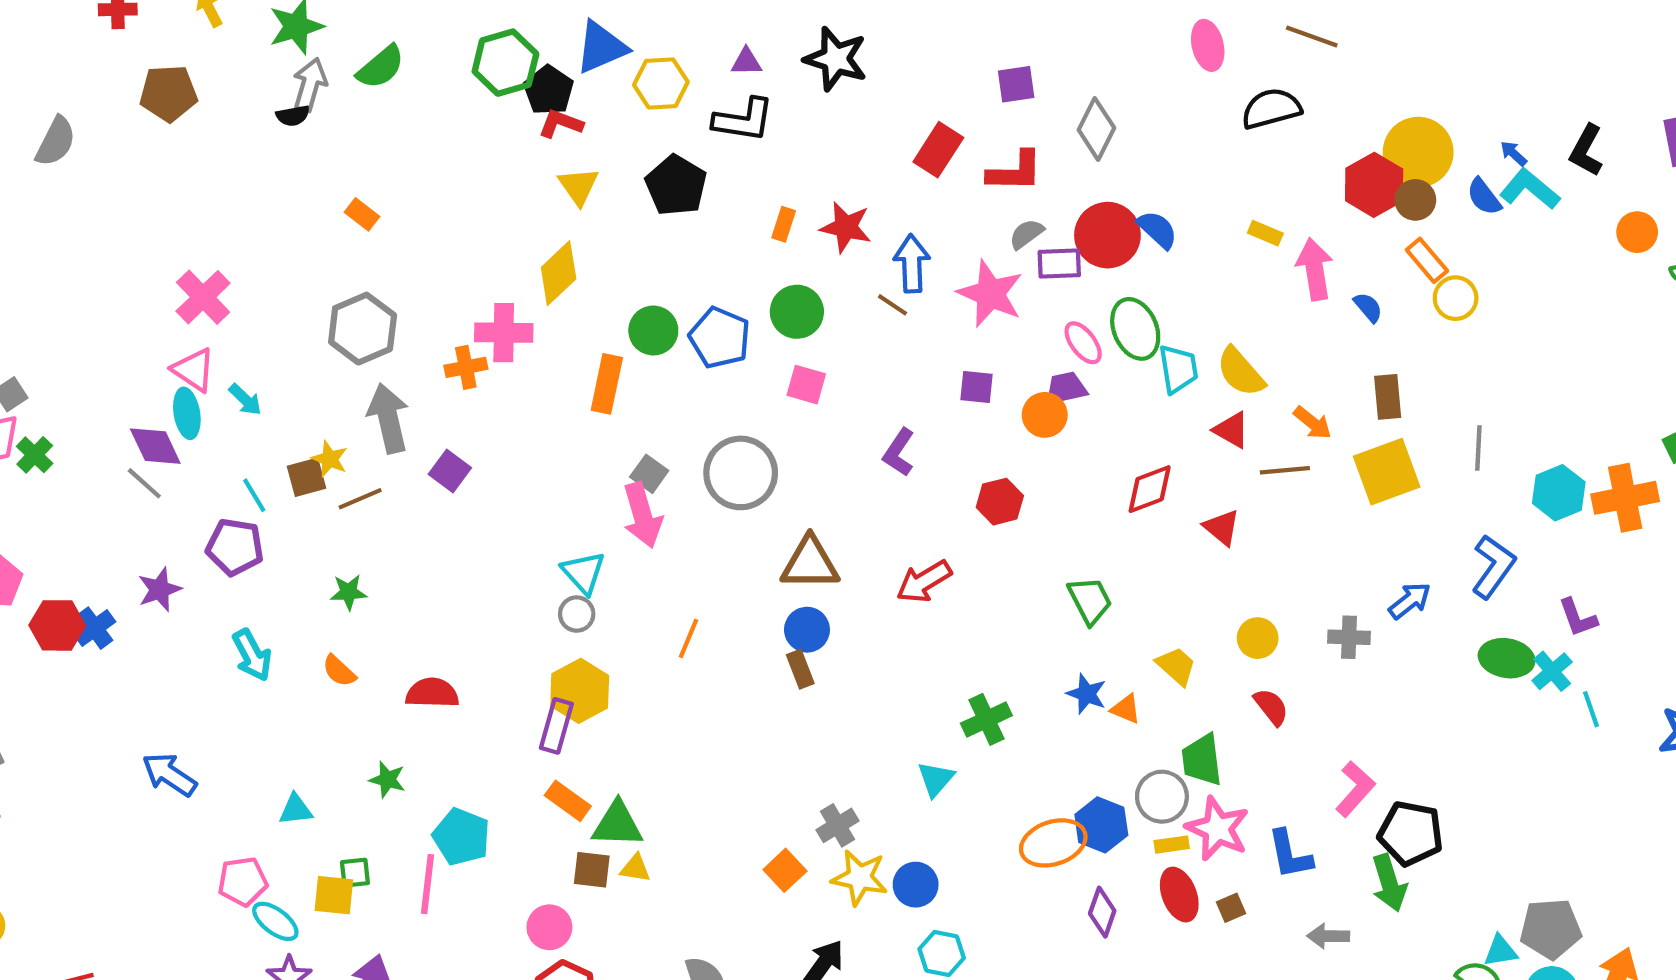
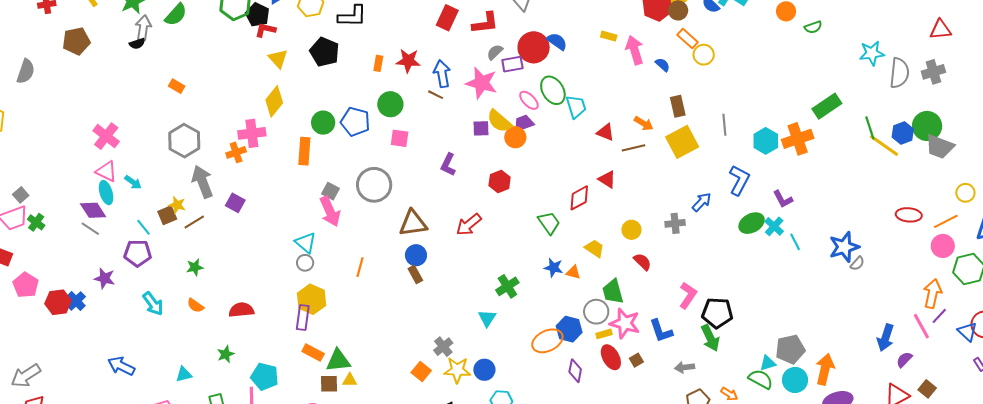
yellow semicircle: (1241, 372) -> (499, 121), moved
red diamond: (1150, 489) -> (579, 198), moved
purple star: (159, 589) -> (104, 278), turned -30
green ellipse: (1507, 658) -> (752, 223), turned -30
green star: (387, 780) -> (226, 354), turned -30

